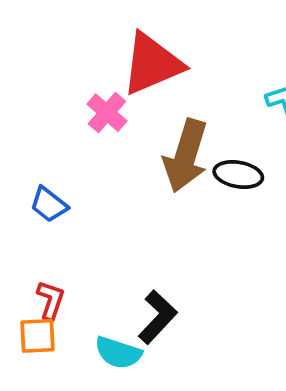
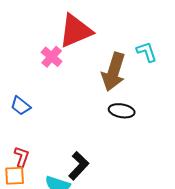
brown arrow: (186, 156) -> (114, 72), moved
black ellipse: (238, 174) -> (122, 111), moved

